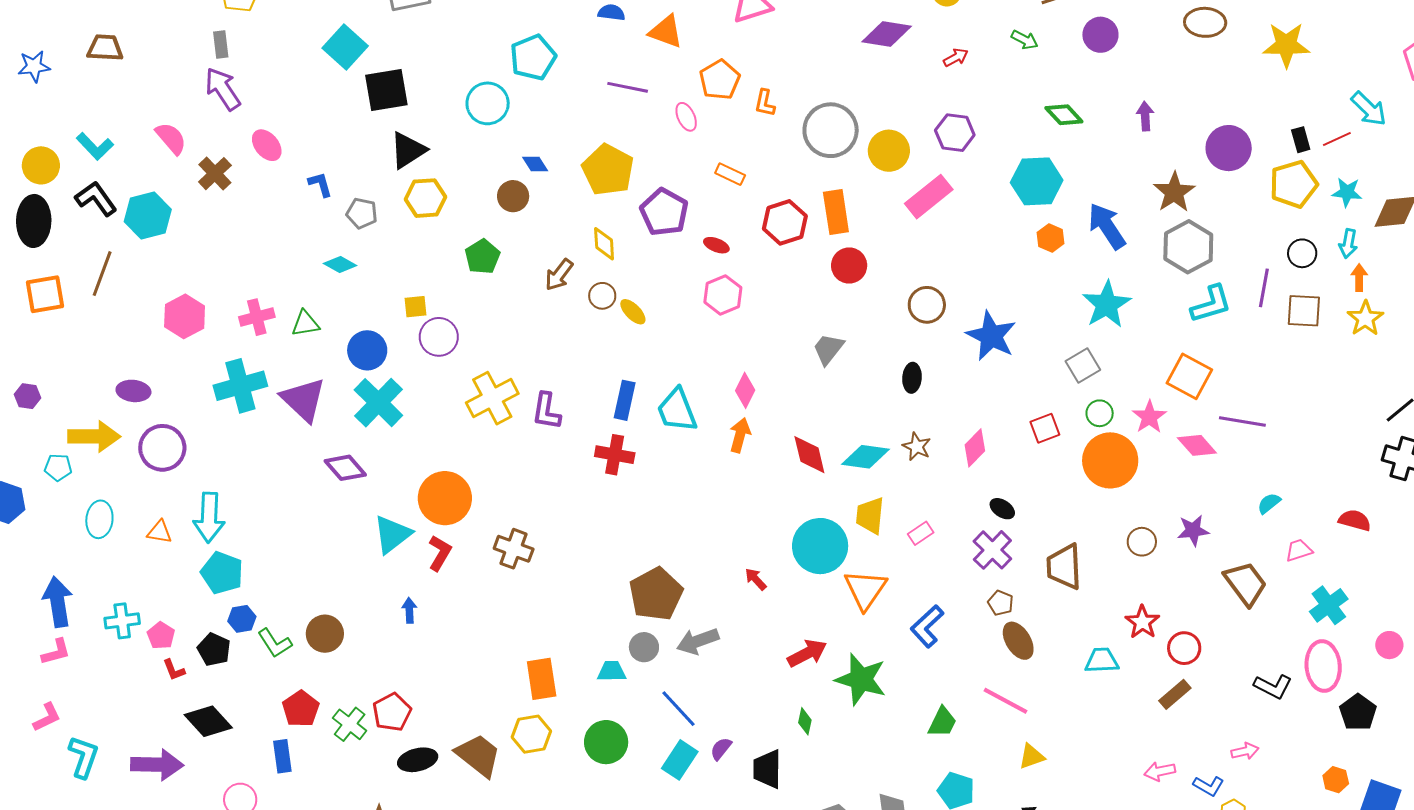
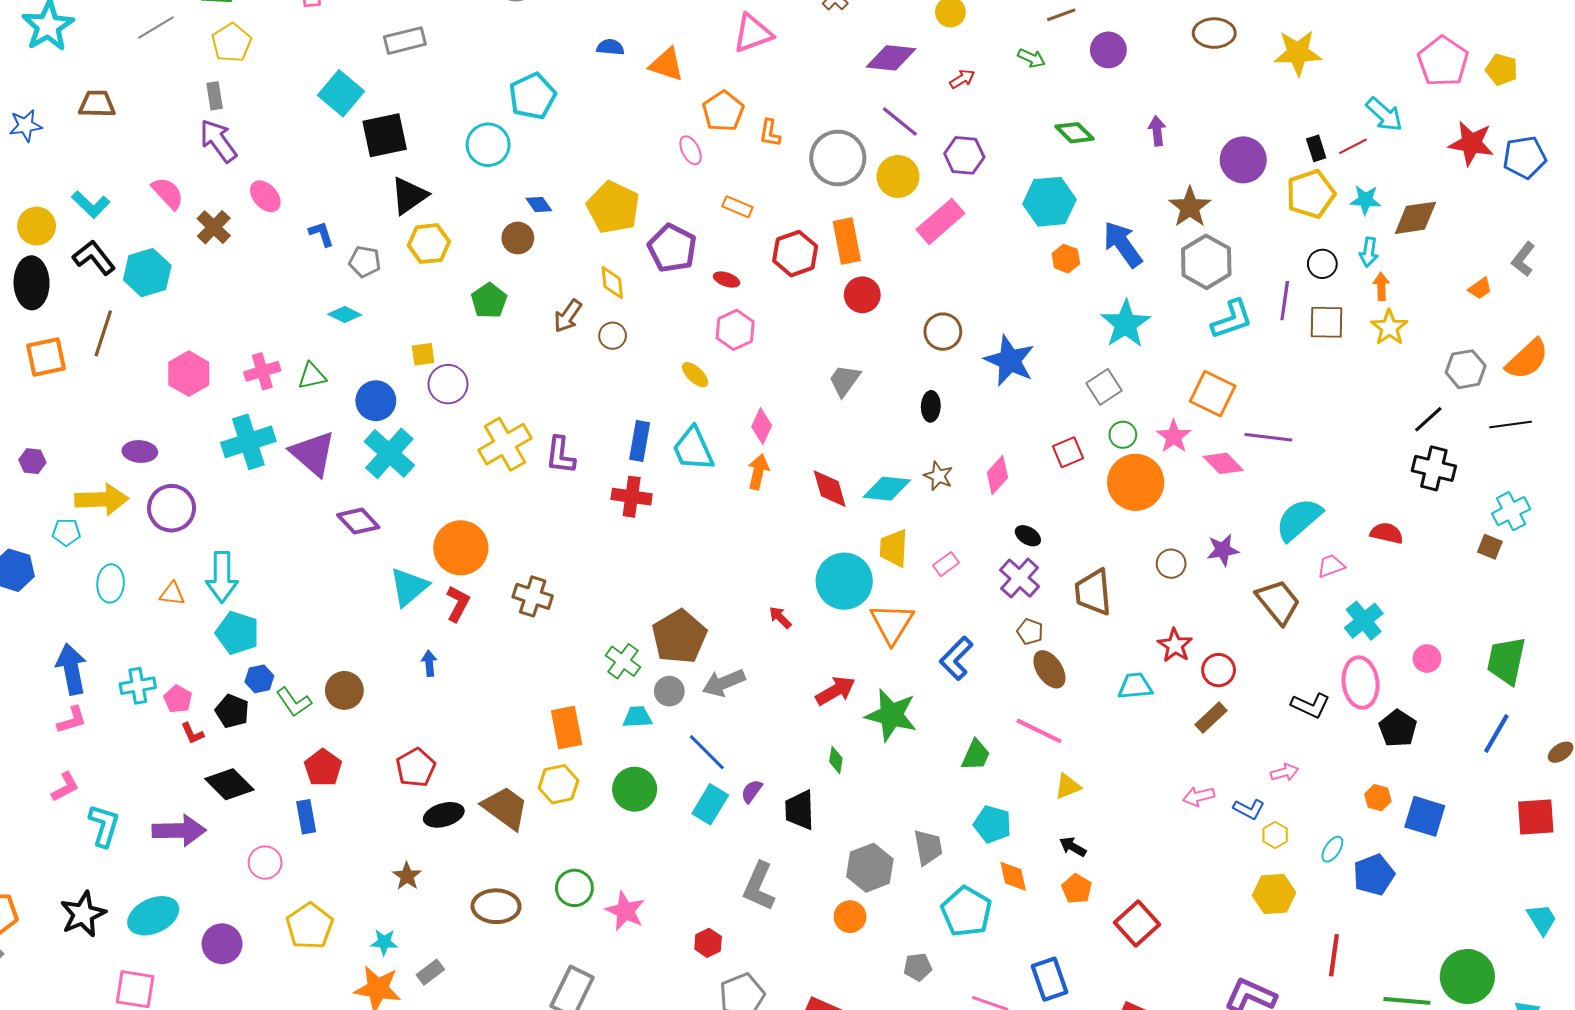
purple line: (628, 87) -> (900, 122), moved, turned 30
yellow ellipse: (633, 312) -> (695, 375), moved
cyan semicircle: (1269, 503) -> (1299, 519), size x2.0
green cross: (350, 724) -> (623, 661), moved

